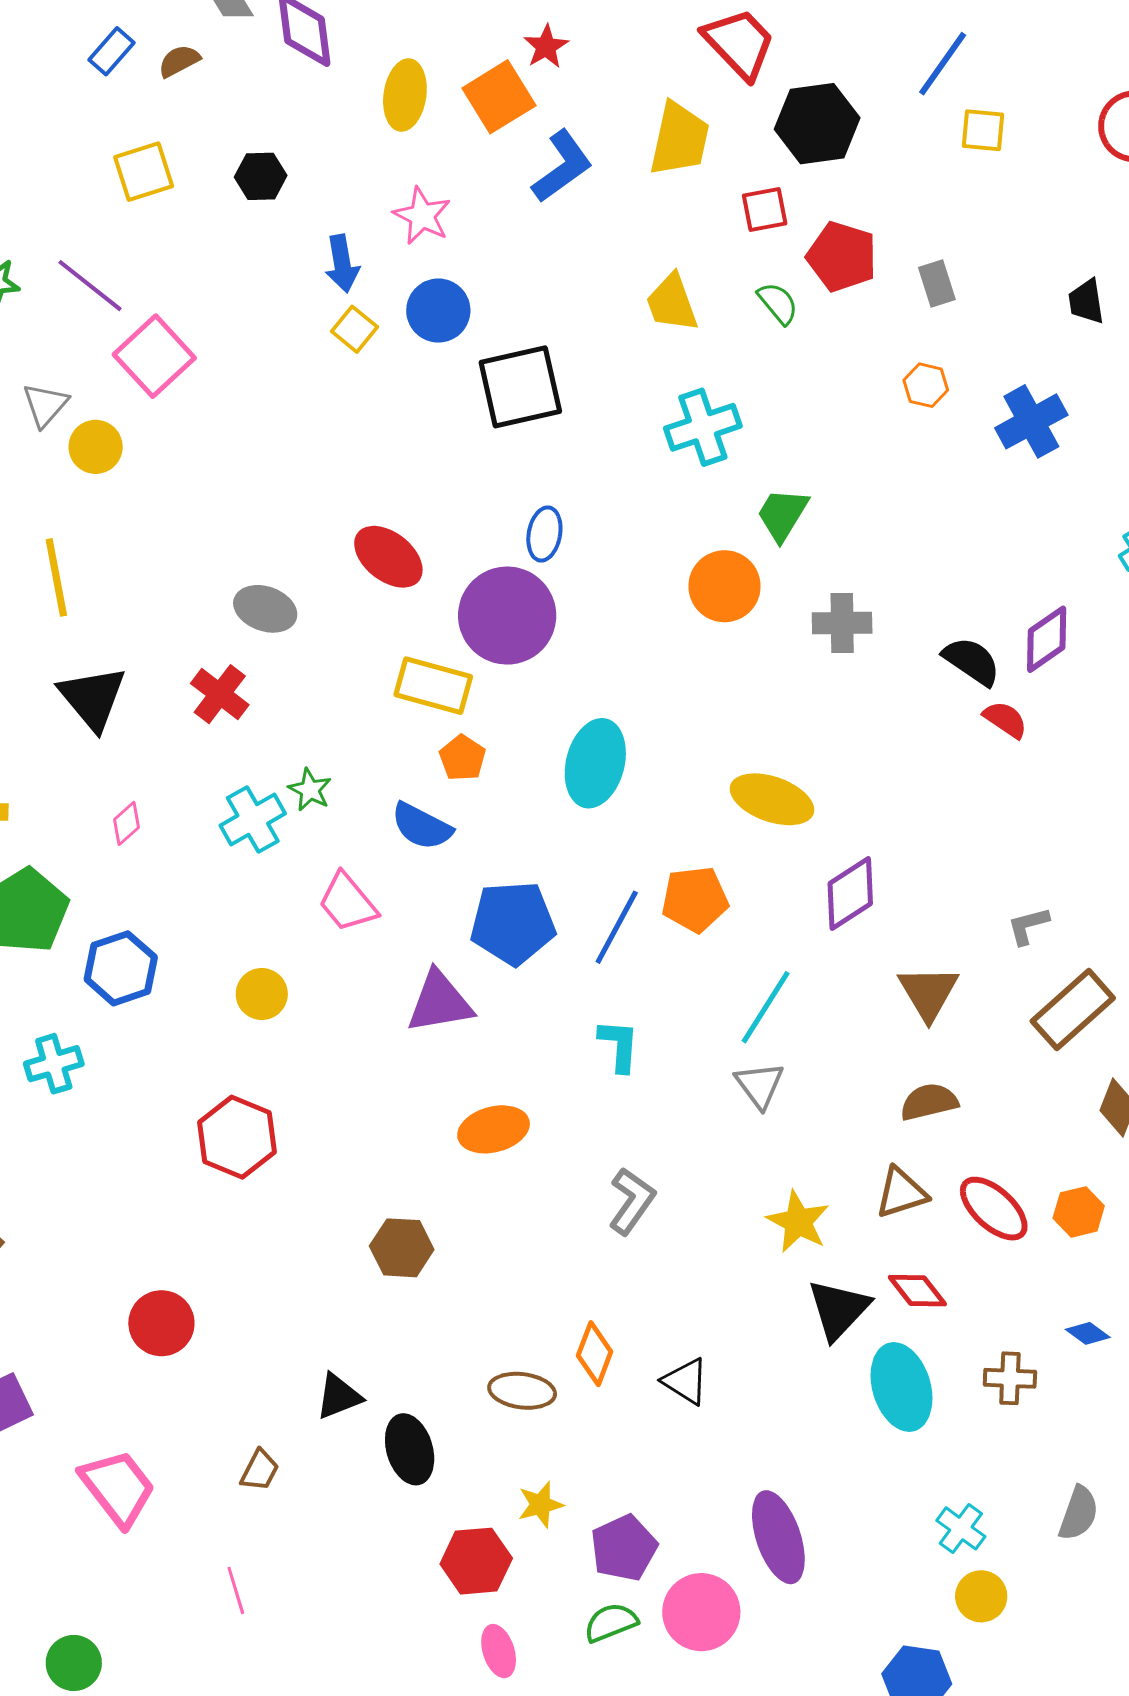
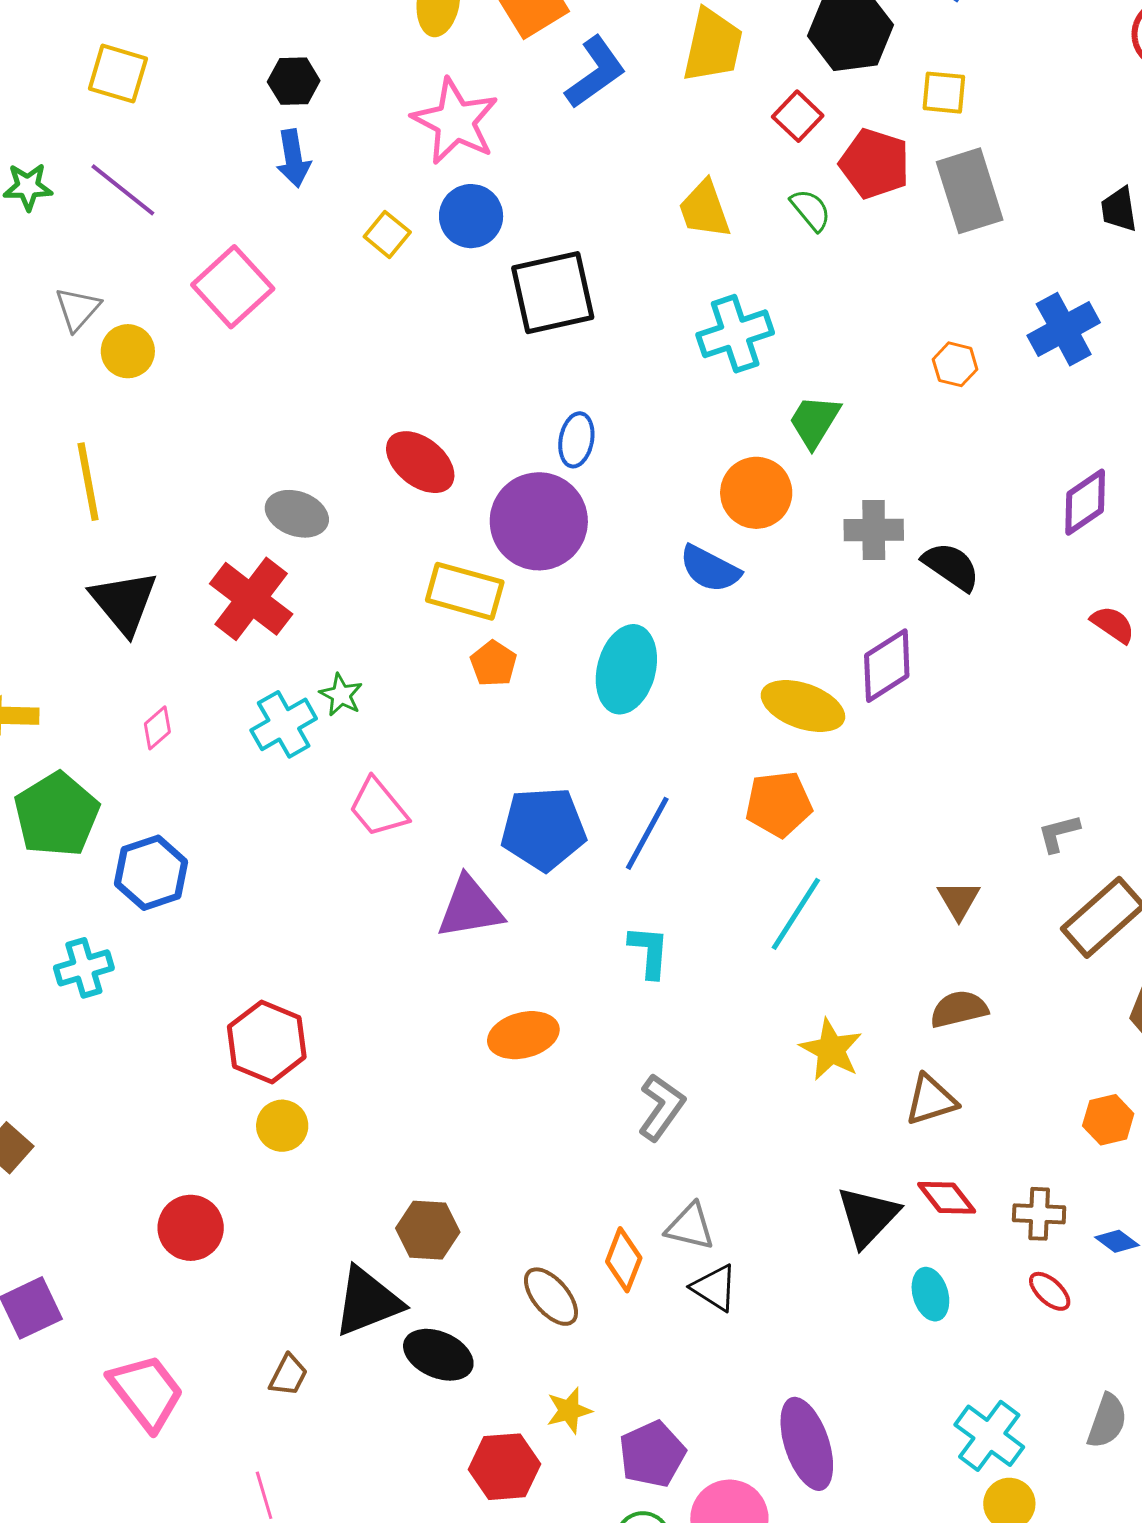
yellow square: (983, 130) -> (944, 93), moved
yellow square: (144, 172) -> (118, 74), moved, turned 34
red square: (765, 210) -> (798, 116), turned -36
pink star: (422, 216) -> (455, 121), size x1.5
blue arrow: (342, 264) -> (293, 158), moved
gray rectangle: (937, 284) -> (970, 191), size x1.8
pink square: (154, 356) -> (233, 287), moved
orange hexagon: (926, 385) -> (955, 364), moved
purple diamond: (1047, 639) -> (1085, 502), moved
black semicircle: (972, 661) -> (951, 566), moved
red cross: (220, 694) -> (251, 599), size x1.4
red semicircle: (1005, 720) -> (1113, 624), moved
blue semicircle: (422, 826) -> (710, 569), moved
purple diamond: (850, 894) -> (887, 666), moved
orange pentagon: (695, 899) -> (779, 804), moved
brown triangle: (928, 993) -> (959, 900), size x0.7
yellow circle: (262, 994) -> (282, 1126), moved
gray triangle: (760, 1085) -> (690, 1227), moved, turned -40
red ellipse: (994, 1209) -> (1050, 1291), moved, size x0.6
yellow star: (798, 1222) -> (831, 1050), moved
brown hexagon: (402, 1248) -> (428, 1230), moved
brown cross: (1010, 1378) -> (1039, 1214), moved
cyan ellipse: (902, 1387) -> (930, 1294), size x0.6
brown ellipse: (522, 1391) -> (551, 1297), turned 42
black triangle: (339, 1396) -> (368, 1302), size x1.5
black ellipse: (410, 1449) -> (438, 1355), turned -50
cyan cross: (961, 1528) -> (989, 1436), size x1.4

